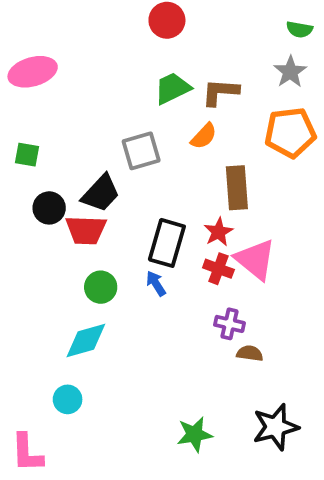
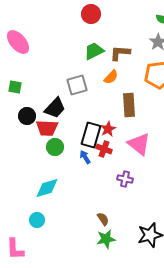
pink ellipse: (33, 72) -> (18, 42), turned 65
red star: (218, 232) -> (108, 129), moved
red cross: (218, 269) -> (104, 149), moved
green circle: (101, 287) -> (55, 147), moved
brown semicircle: (250, 353) -> (103, 219), moved, turned 48

